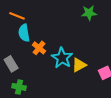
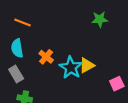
cyan semicircle: (24, 33) -> (17, 48), moved
yellow triangle: (79, 65) -> (87, 65), moved

